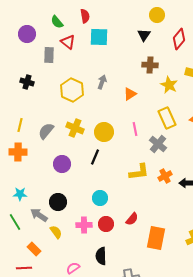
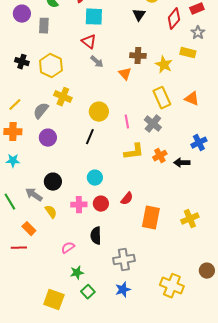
red triangle: (68, 42) -> (89, 42), moved
gray rectangle: (49, 55) -> (44, 26), moved
brown cross: (150, 65) -> (138, 56), moved
gray arrow: (102, 82) -> (97, 62), turned 112
yellow hexagon: (72, 90) -> (51, 66), moved
orange triangle: (130, 94) -> (125, 74), turned -40
yellow line: (20, 125) -> (15, 105), turned 32
yellow cross: (75, 128) -> (63, 97), moved
pink line: (135, 129) -> (127, 122), moved
purple circle: (62, 164) -> (48, 138), moved
cyan star: (20, 194) -> (13, 161), moved

